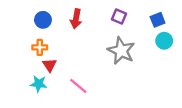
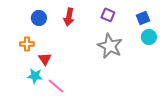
orange cross: (40, 47) -> (27, 44), moved
pink line: (78, 86) -> (56, 86), moved

